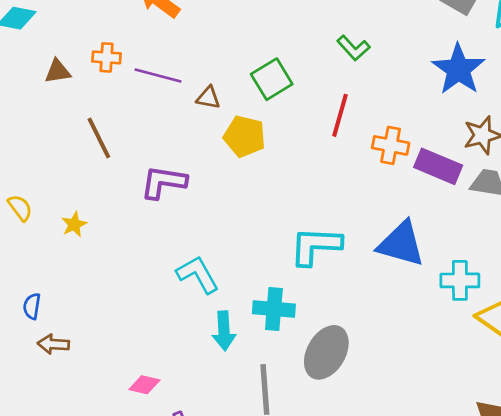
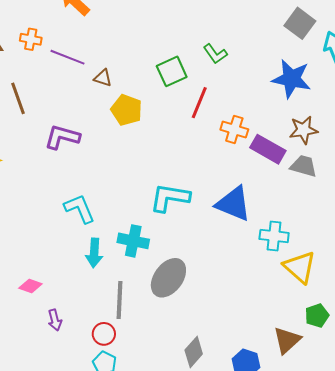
blue star: (458, 69) -> (291, 79), turned -30
green square: (272, 79) -> (172, 71), moved

